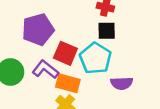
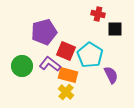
black square: (107, 31) -> (115, 29), moved
purple semicircle: (122, 83) -> (111, 75), turned -114

